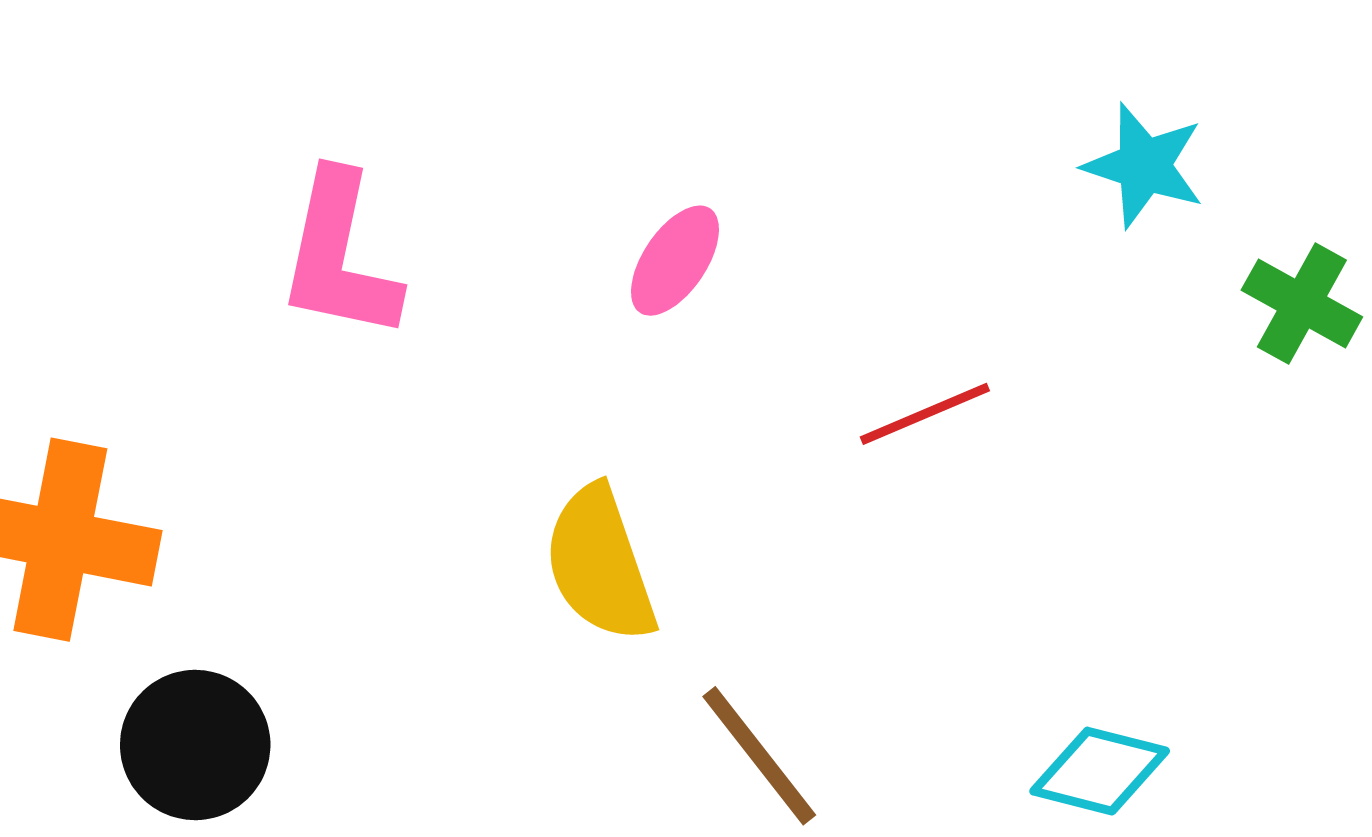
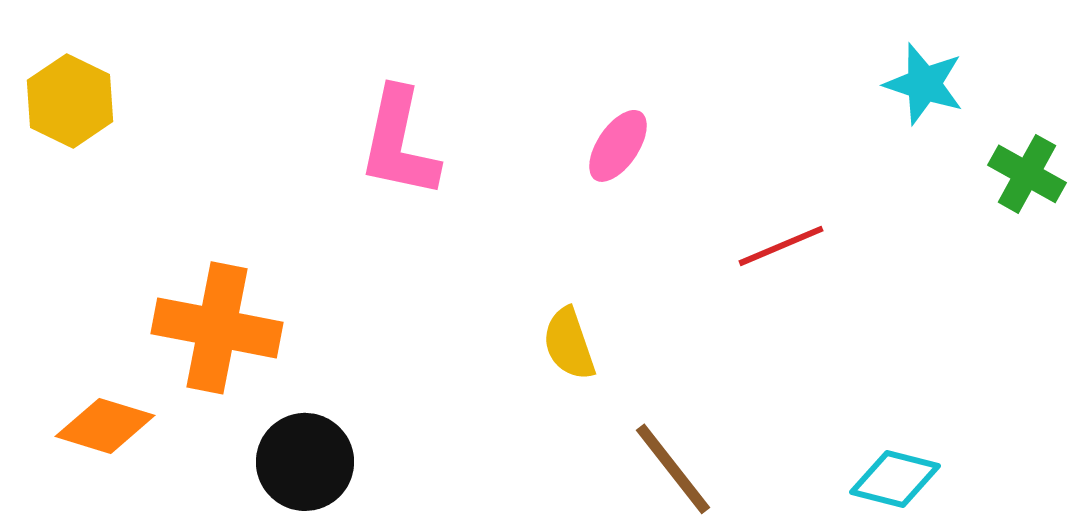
yellow semicircle: (600, 564) -> (569, 344), size x0.7

